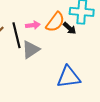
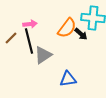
pink arrow: (33, 25) -> (30, 24), moved
blue triangle: (68, 77) -> (68, 79), moved, size x0.7

